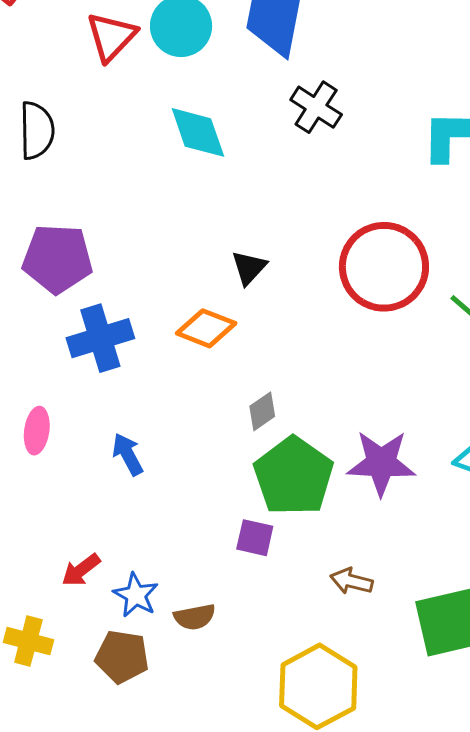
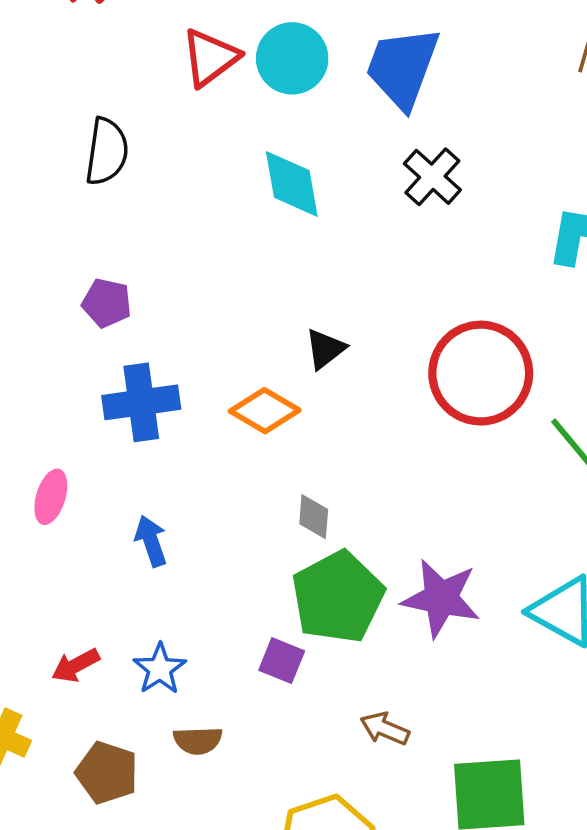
purple pentagon: (57, 259) -> (107, 303), size x0.6
gray diamond: (262, 411) -> (314, 517), turned -60
blue star: (136, 595) -> (160, 669), moved

